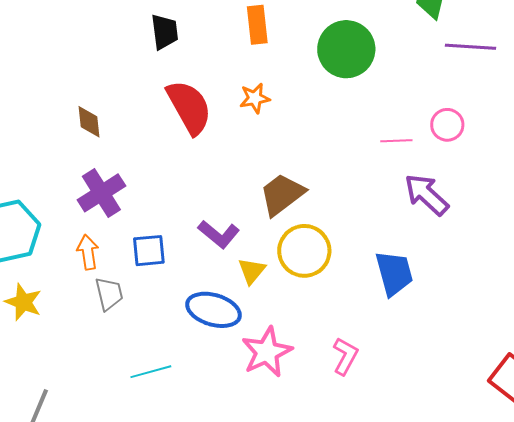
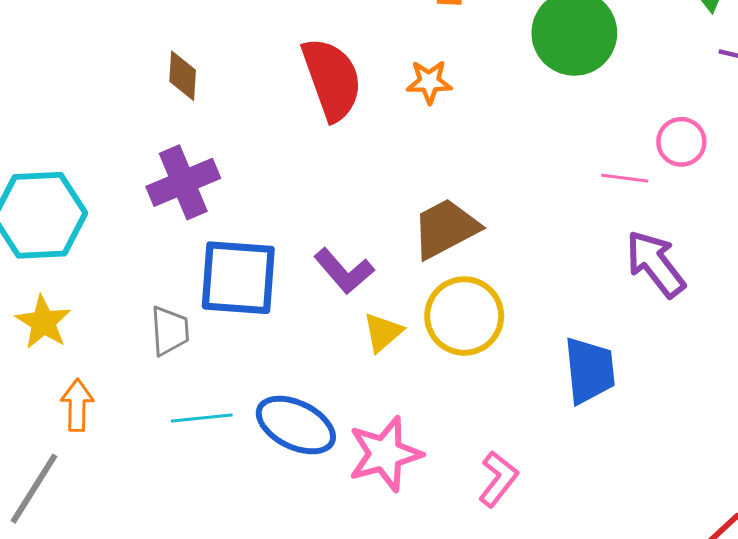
pink circle: (447, 125) -> (681, 142), moved
blue square: (149, 251) -> (238, 278), size x1.6
orange arrow: (88, 252) -> (77, 405), moved
blue ellipse: (213, 310) -> (296, 425), moved
cyan line: (151, 372) -> (202, 418), moved

